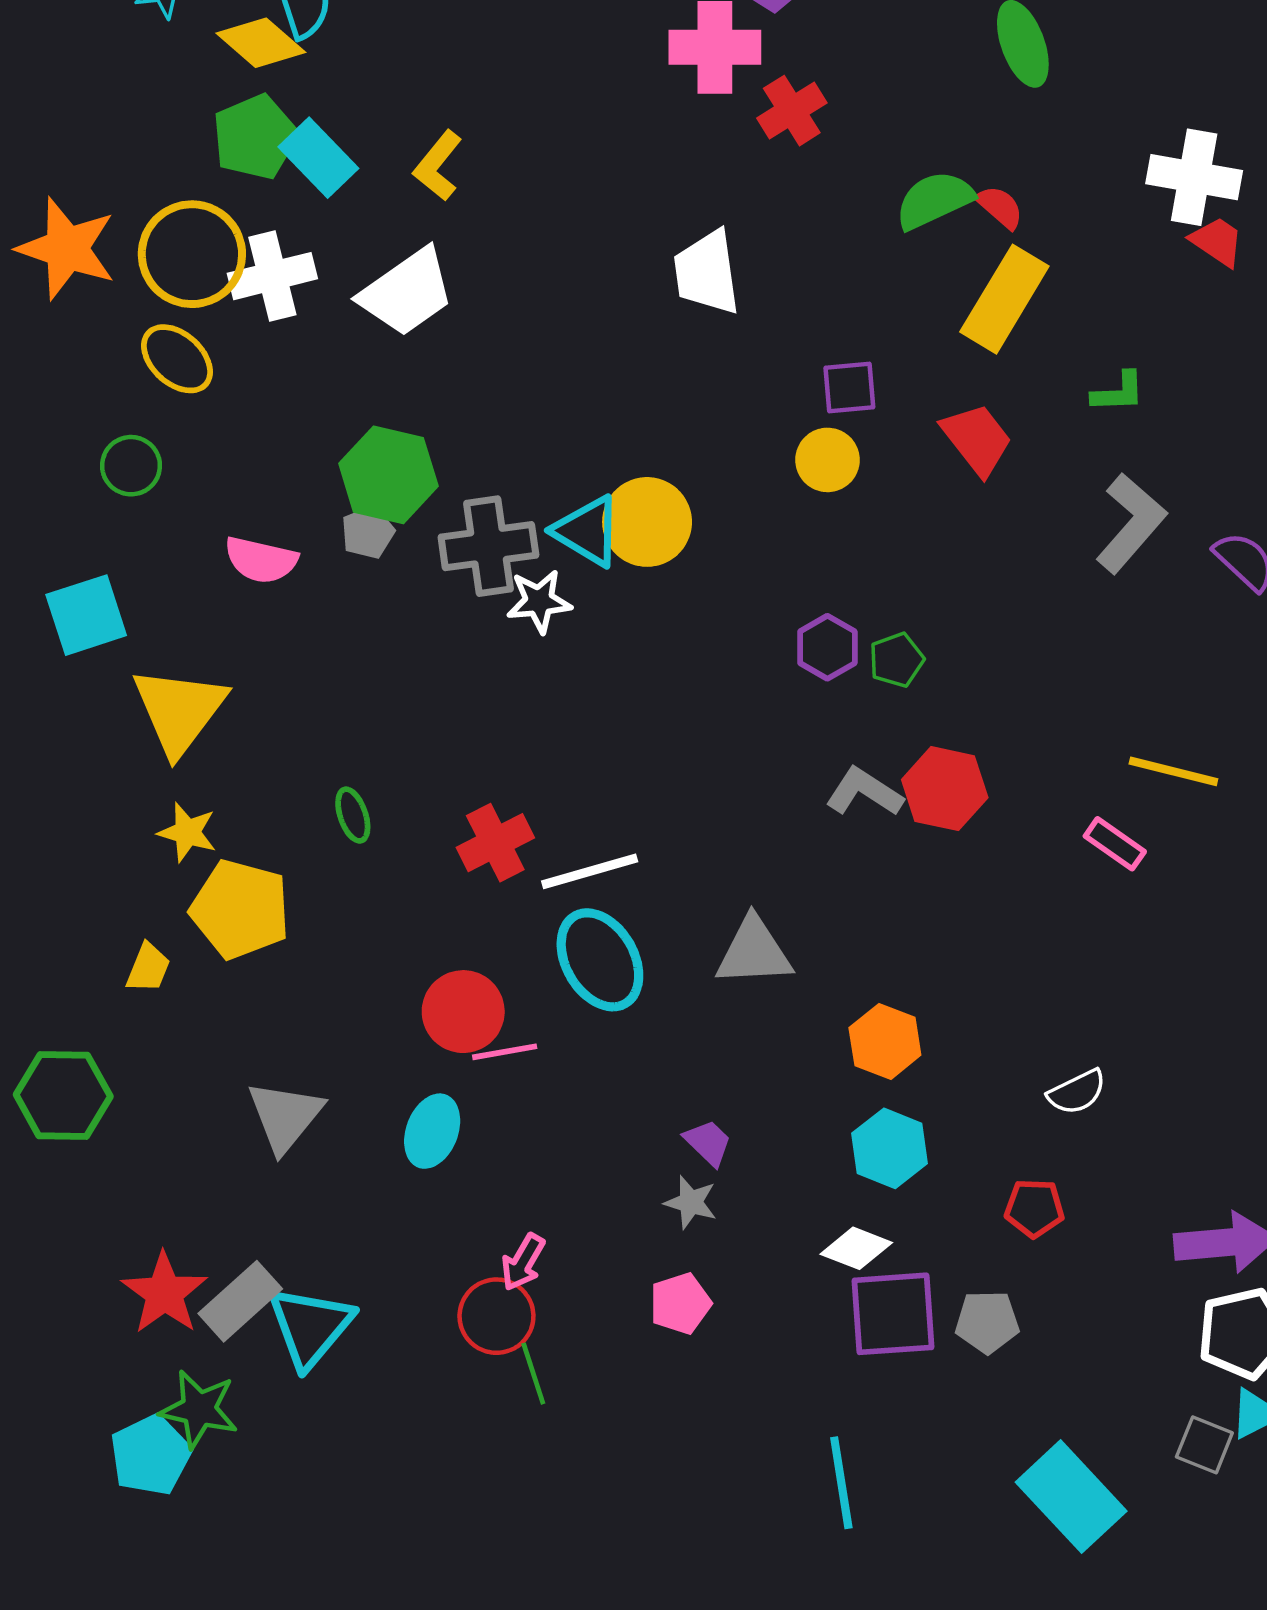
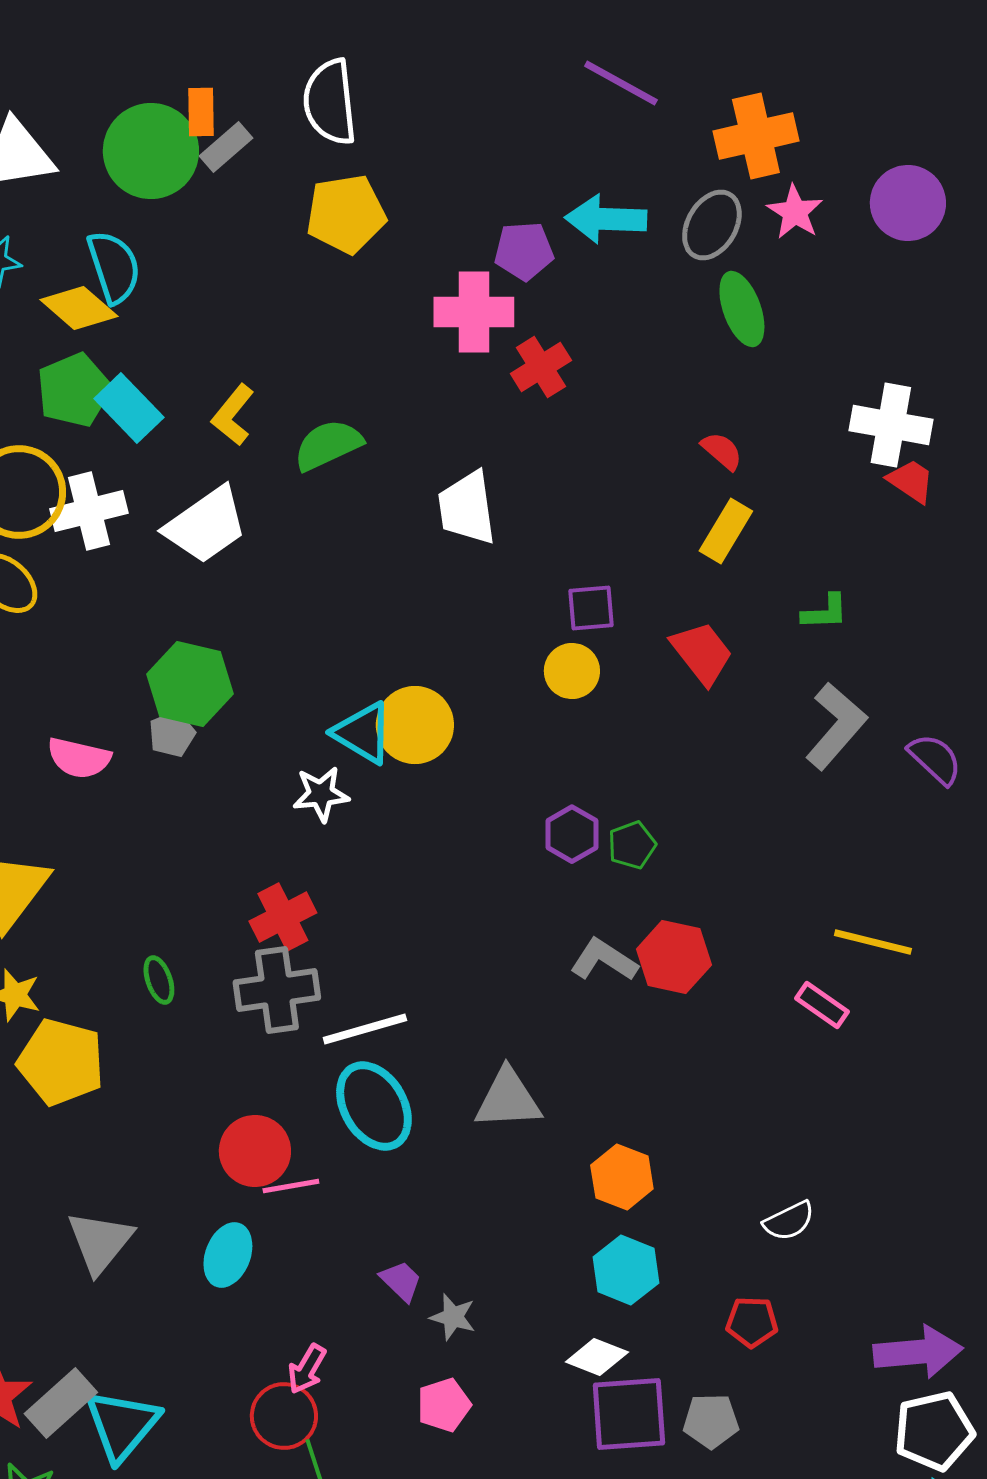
green semicircle: (934, 200) -> (328, 445), moved
yellow rectangle: (1004, 299) -> (726, 531), size x0.7
gray cross: (488, 546) -> (277, 990), moved
red cross: (495, 843) -> (283, 917), moved
purple trapezoid: (708, 1143) -> (401, 1281), moved

